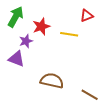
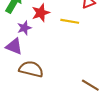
brown semicircle: (52, 81) -> (31, 69), moved

